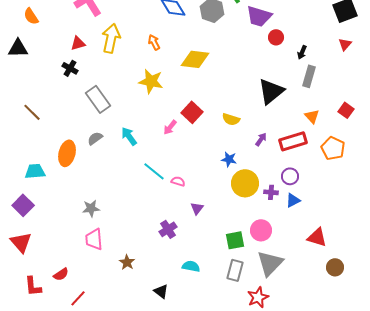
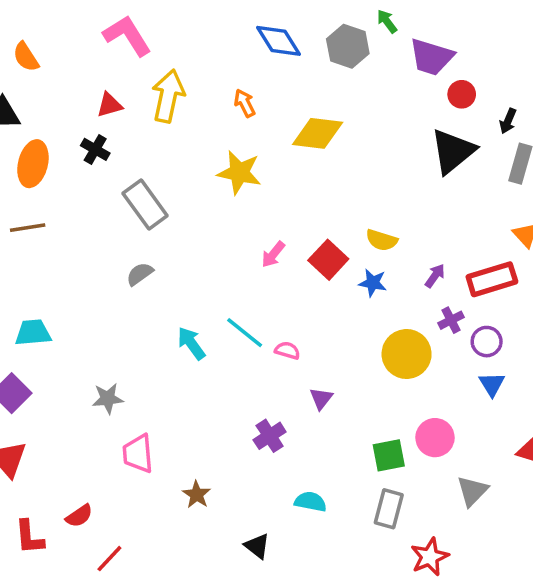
black triangle: (271, 91) -> (453, 151), moved
brown line: (32, 112) -> (28, 228), turned -54
red square: (192, 112) -> (328, 260), moved
cyan arrow: (129, 136) -> (191, 343), moved
orange ellipse: (67, 153) -> (33, 164), moved
blue star: (229, 159) -> (373, 283), moved
purple cross: (271, 192) -> (451, 320), moved, turned -32
blue triangle: (293, 200) -> (492, 384), turned -35
gray star: (91, 208) -> (108, 398), moved
gray triangle: (270, 263) -> (472, 491), moved, size x0.7

